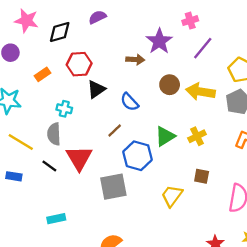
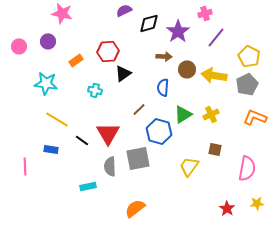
black diamond: (60, 32) -> (149, 23), moved
brown arrow: (135, 60) -> (164, 56), moved
blue semicircle: (129, 102) -> (163, 87), moved, turned 48
gray semicircle: (54, 134) -> (110, 166), moved

